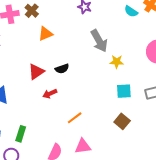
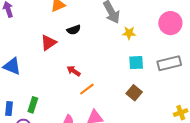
black semicircle: (62, 69) -> (74, 30), moved
red arrow: (50, 94) -> (74, 71), moved, turned 56

